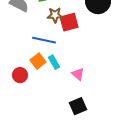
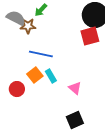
brown star: (55, 15) -> (28, 26), moved
red square: (69, 22) -> (90, 36), moved

